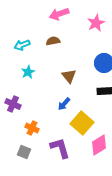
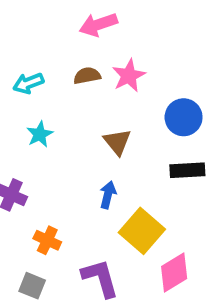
pink star: (96, 23) -> (129, 76), moved
blue arrow: (64, 104) -> (108, 195), turned 152

